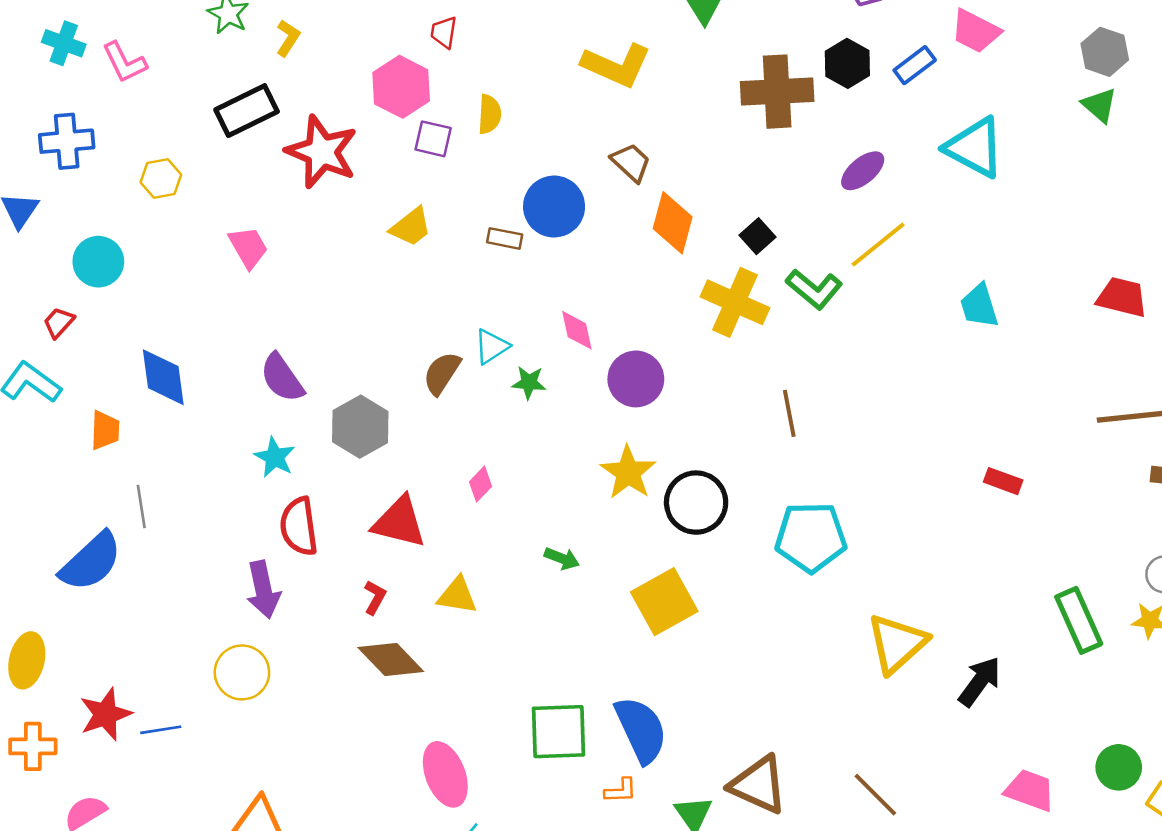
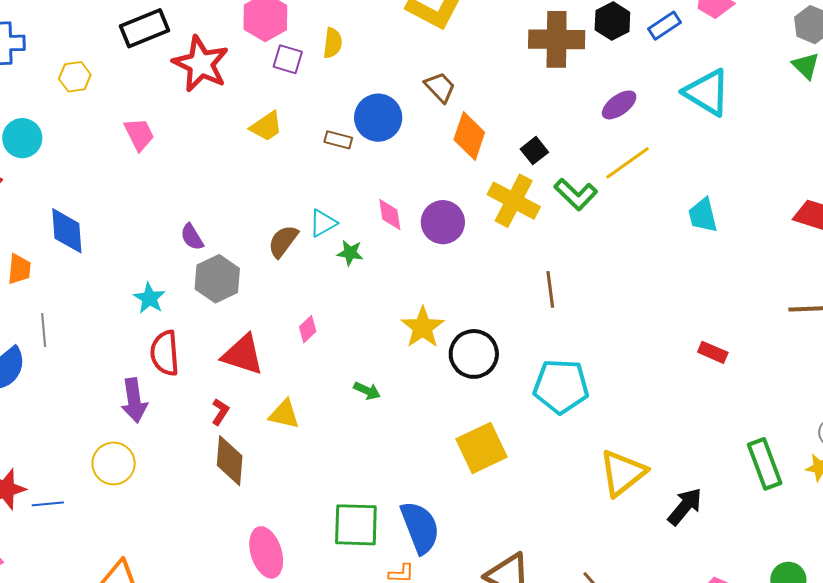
purple semicircle: (282, 378) -> (192, 237), moved, size x0.7
purple circle: (636, 379) -> (443, 222), moved
yellow square: (664, 602) -> (481, 448), moved
brown diamond: (391, 659) -> (230, 461), turned 45

